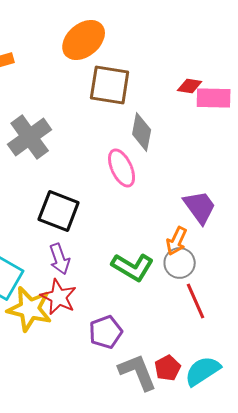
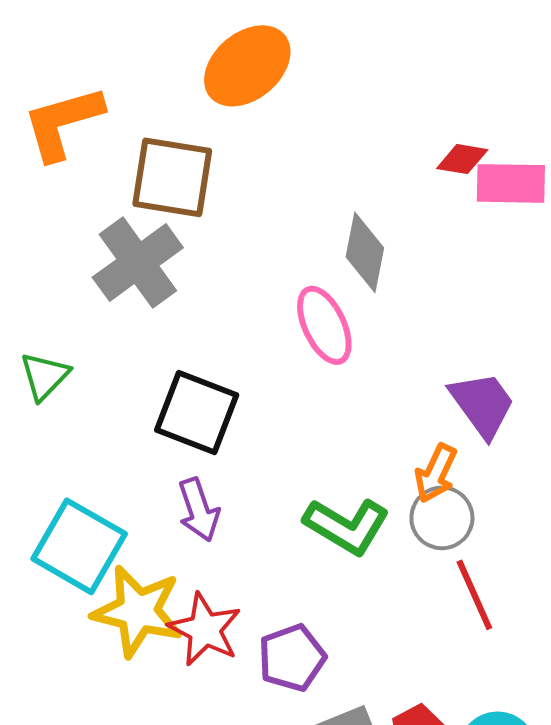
brown square: (110, 85) -> (172, 177), moved
red star: (59, 297) -> (205, 629), moved

